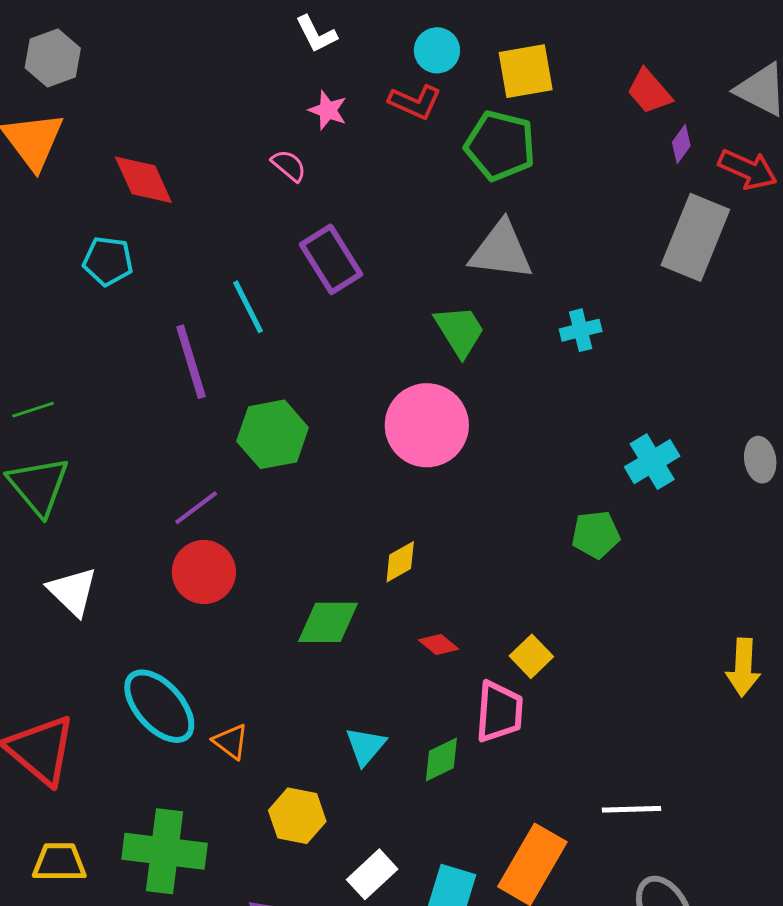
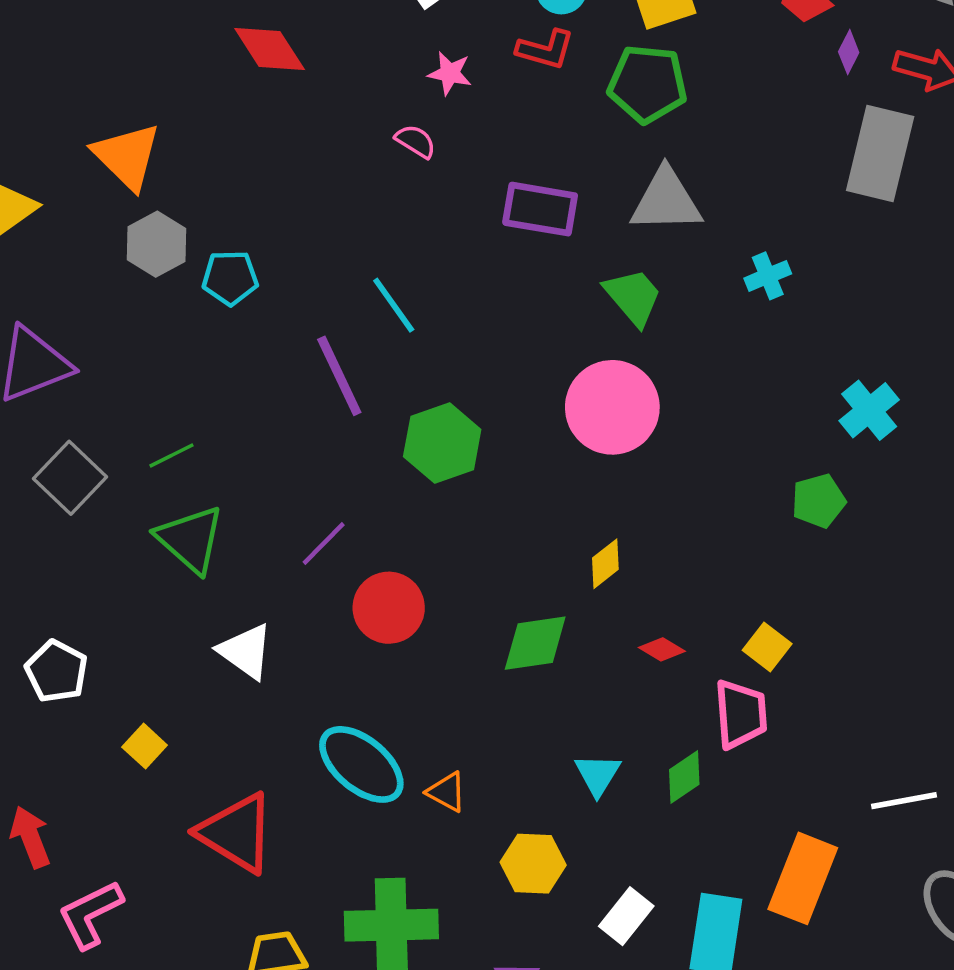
gray hexagon: (53, 58) -> (156, 244), moved
red diamond: (143, 180) -> (270, 49), moved
purple rectangle: (331, 259) -> (540, 209), moved, turned -40
purple line: (196, 508) -> (324, 544), moved

